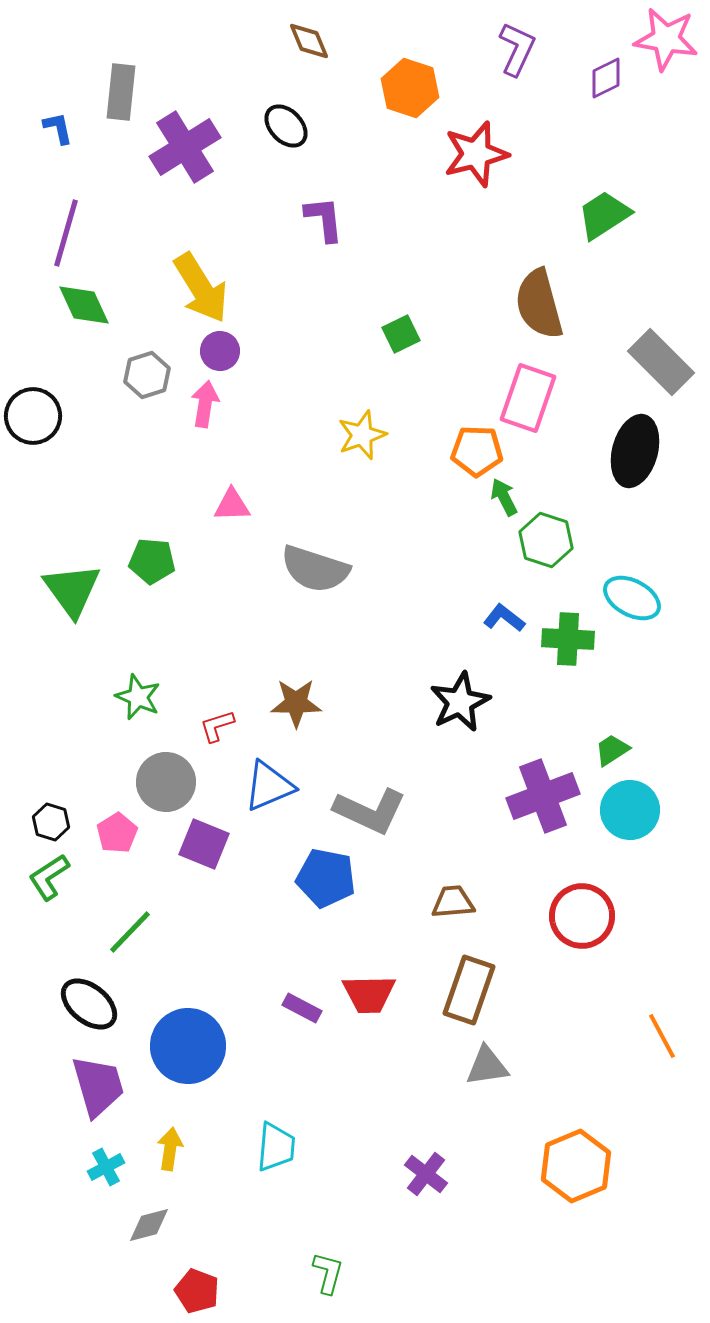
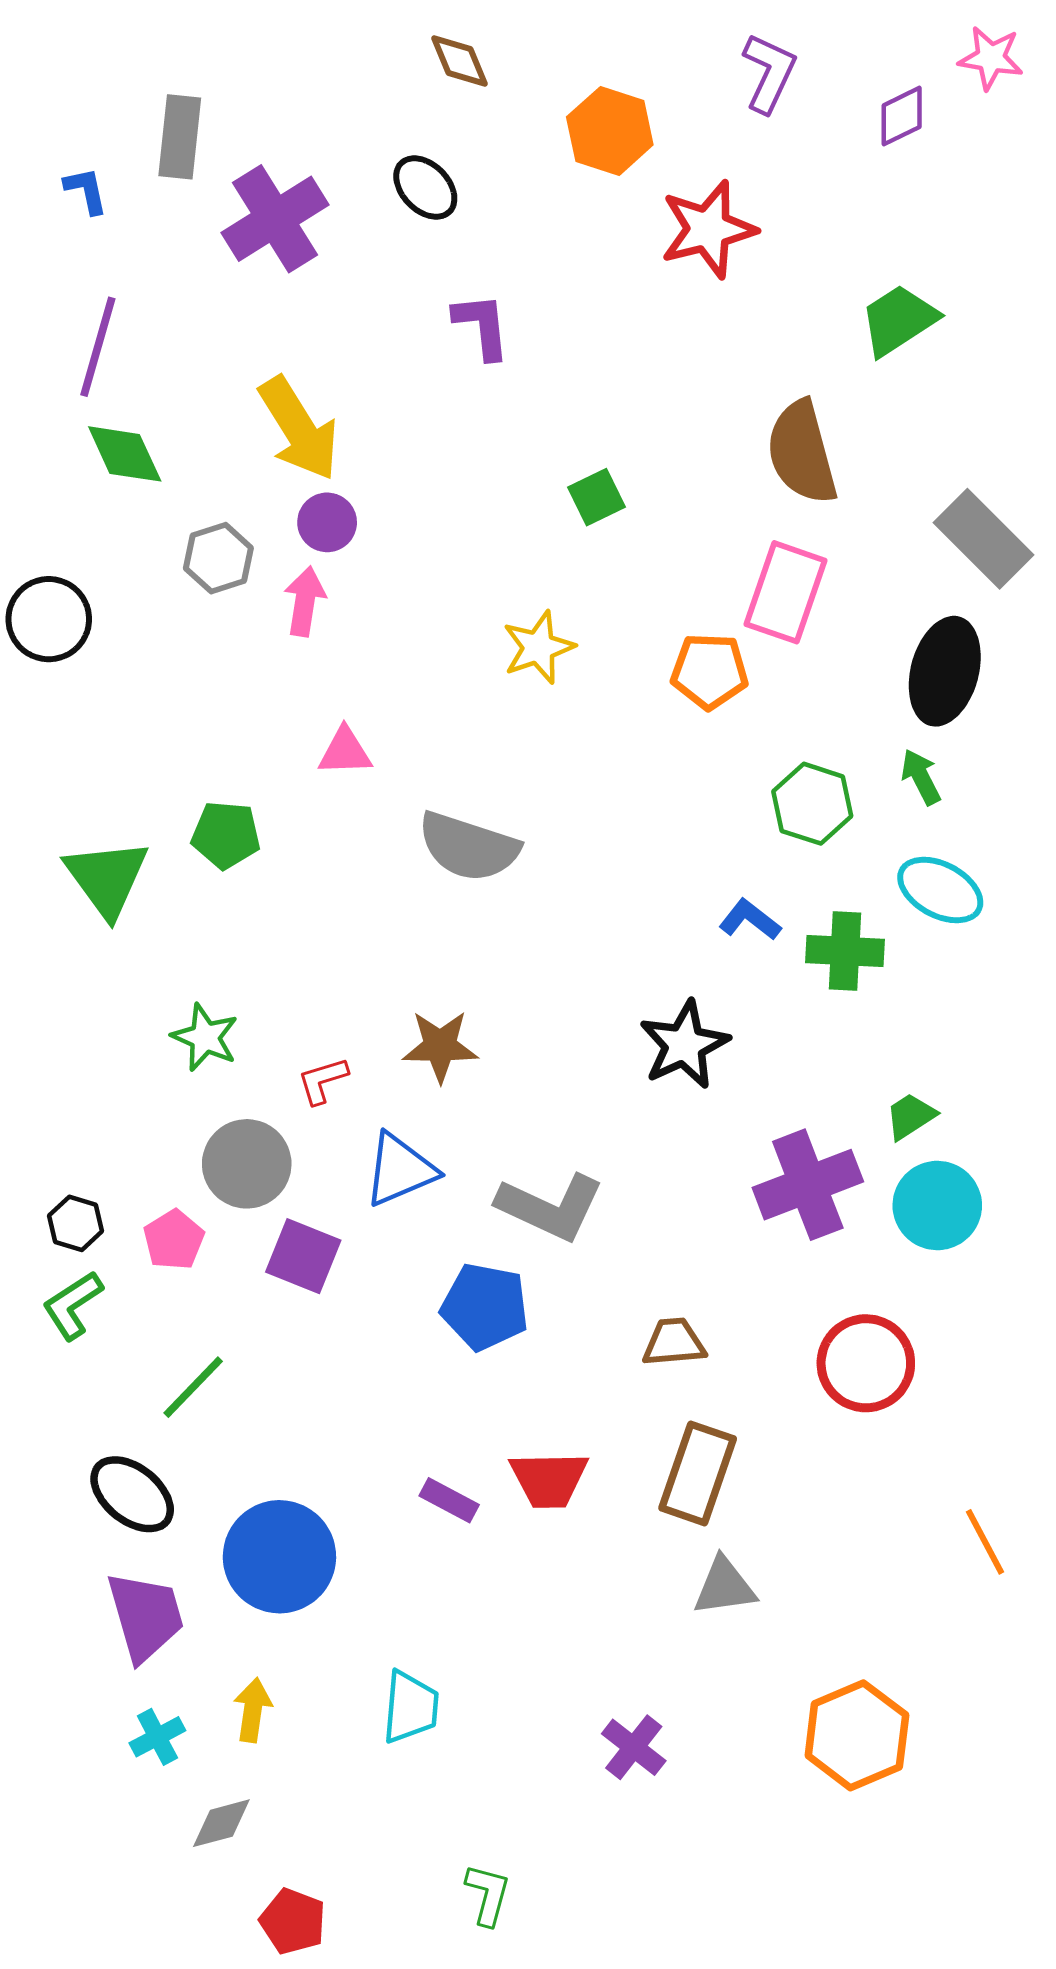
pink star: (666, 39) -> (991, 58), size x0.7
green arrow: (504, 497) -> (921, 777), moved

